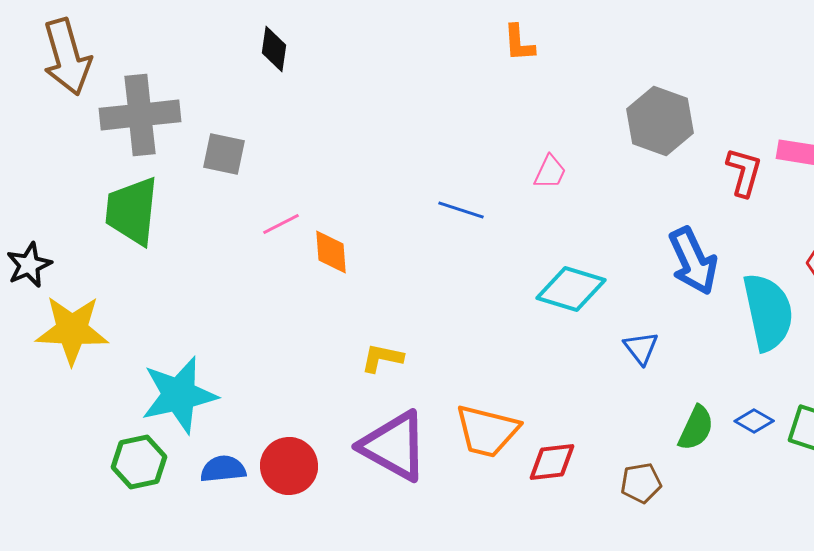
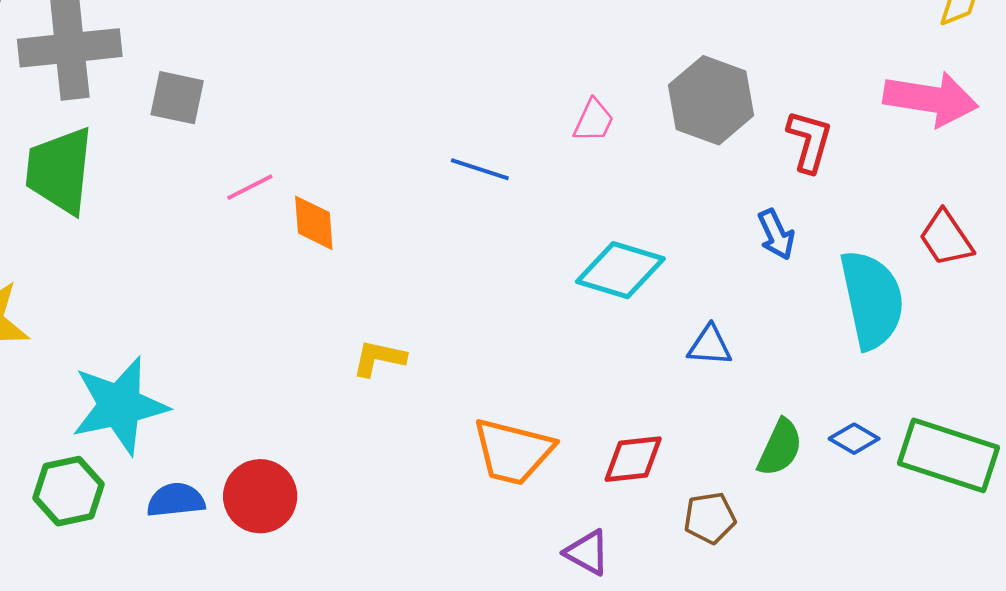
gray hexagon: (660, 121) -> (711, 100), moved
red L-shape: (744, 172) -> (809, 141), moved
blue arrow: (693, 261) -> (776, 234), size x0.6
blue triangle: (641, 348) -> (710, 345), turned -48
purple triangle: (394, 446) -> (587, 552), moved, size x0.5
red diamond: (552, 462) -> (633, 459), moved

